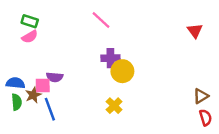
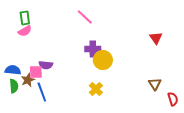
green rectangle: (30, 21) -> (25, 18), turned 64
red triangle: (195, 31) -> (156, 38), moved
brown triangle: (201, 96) -> (155, 84), moved, turned -32

